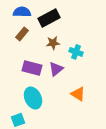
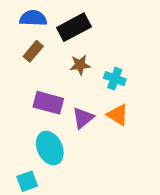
purple triangle: (56, 69) -> (83, 118), moved
orange triangle: (78, 94) -> (118, 115), moved

